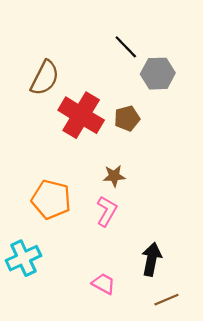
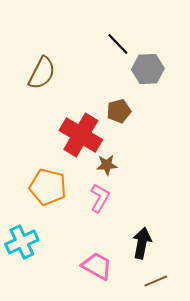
red cross: (81, 115) -> (81, 135), moved
pink trapezoid: (103, 284) -> (97, 266), size x1.4

